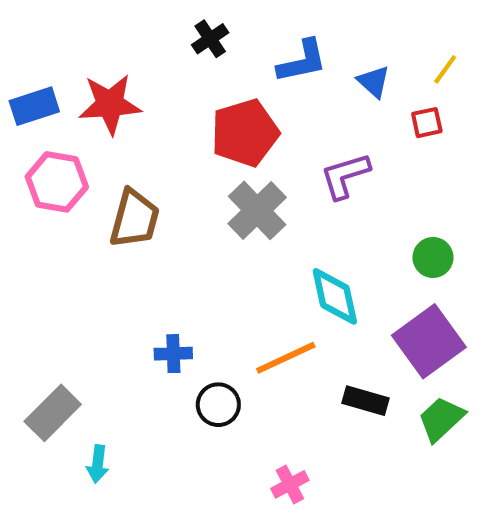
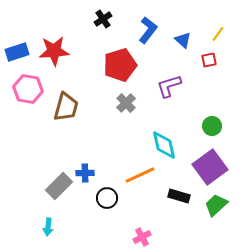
blue L-shape: (302, 61) -> (148, 30), turned -40
gray cross: (257, 210) -> (126, 103), size x0.7
gray rectangle: (53, 413) -> (59, 186), moved

